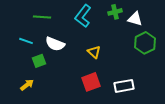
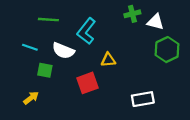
cyan L-shape: (83, 16) -> (86, 31), moved
yellow triangle: (94, 52) -> (108, 60), turned -48
green square: (39, 61) -> (45, 70), turned 32
red square: (91, 82) -> (88, 83), moved

